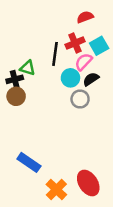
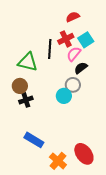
green triangle: (28, 68) -> (28, 62), size x1.5
cyan circle: (70, 78) -> (64, 96), moved
black cross: (15, 79) -> (26, 100), moved

